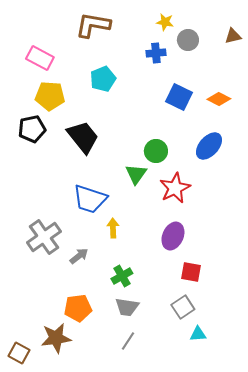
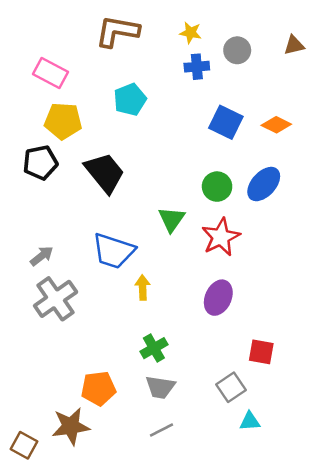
yellow star: (165, 22) -> (191, 33), moved
green circle: (156, 151) -> (217, 187), moved
gray arrow: (79, 256) -> (42, 256), moved
red square: (191, 272) -> (261, 352), moved
gray line: (128, 341) -> (162, 430), turned 30

